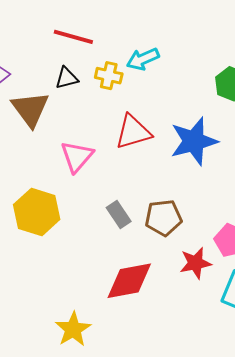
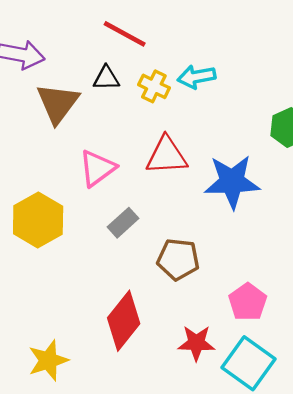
gray rectangle: (119, 215) -> (123, 223), moved, turned 68
red star: (196, 263) -> (196, 343), moved
red diamond: (129, 281) -> (124, 321), turned -54

